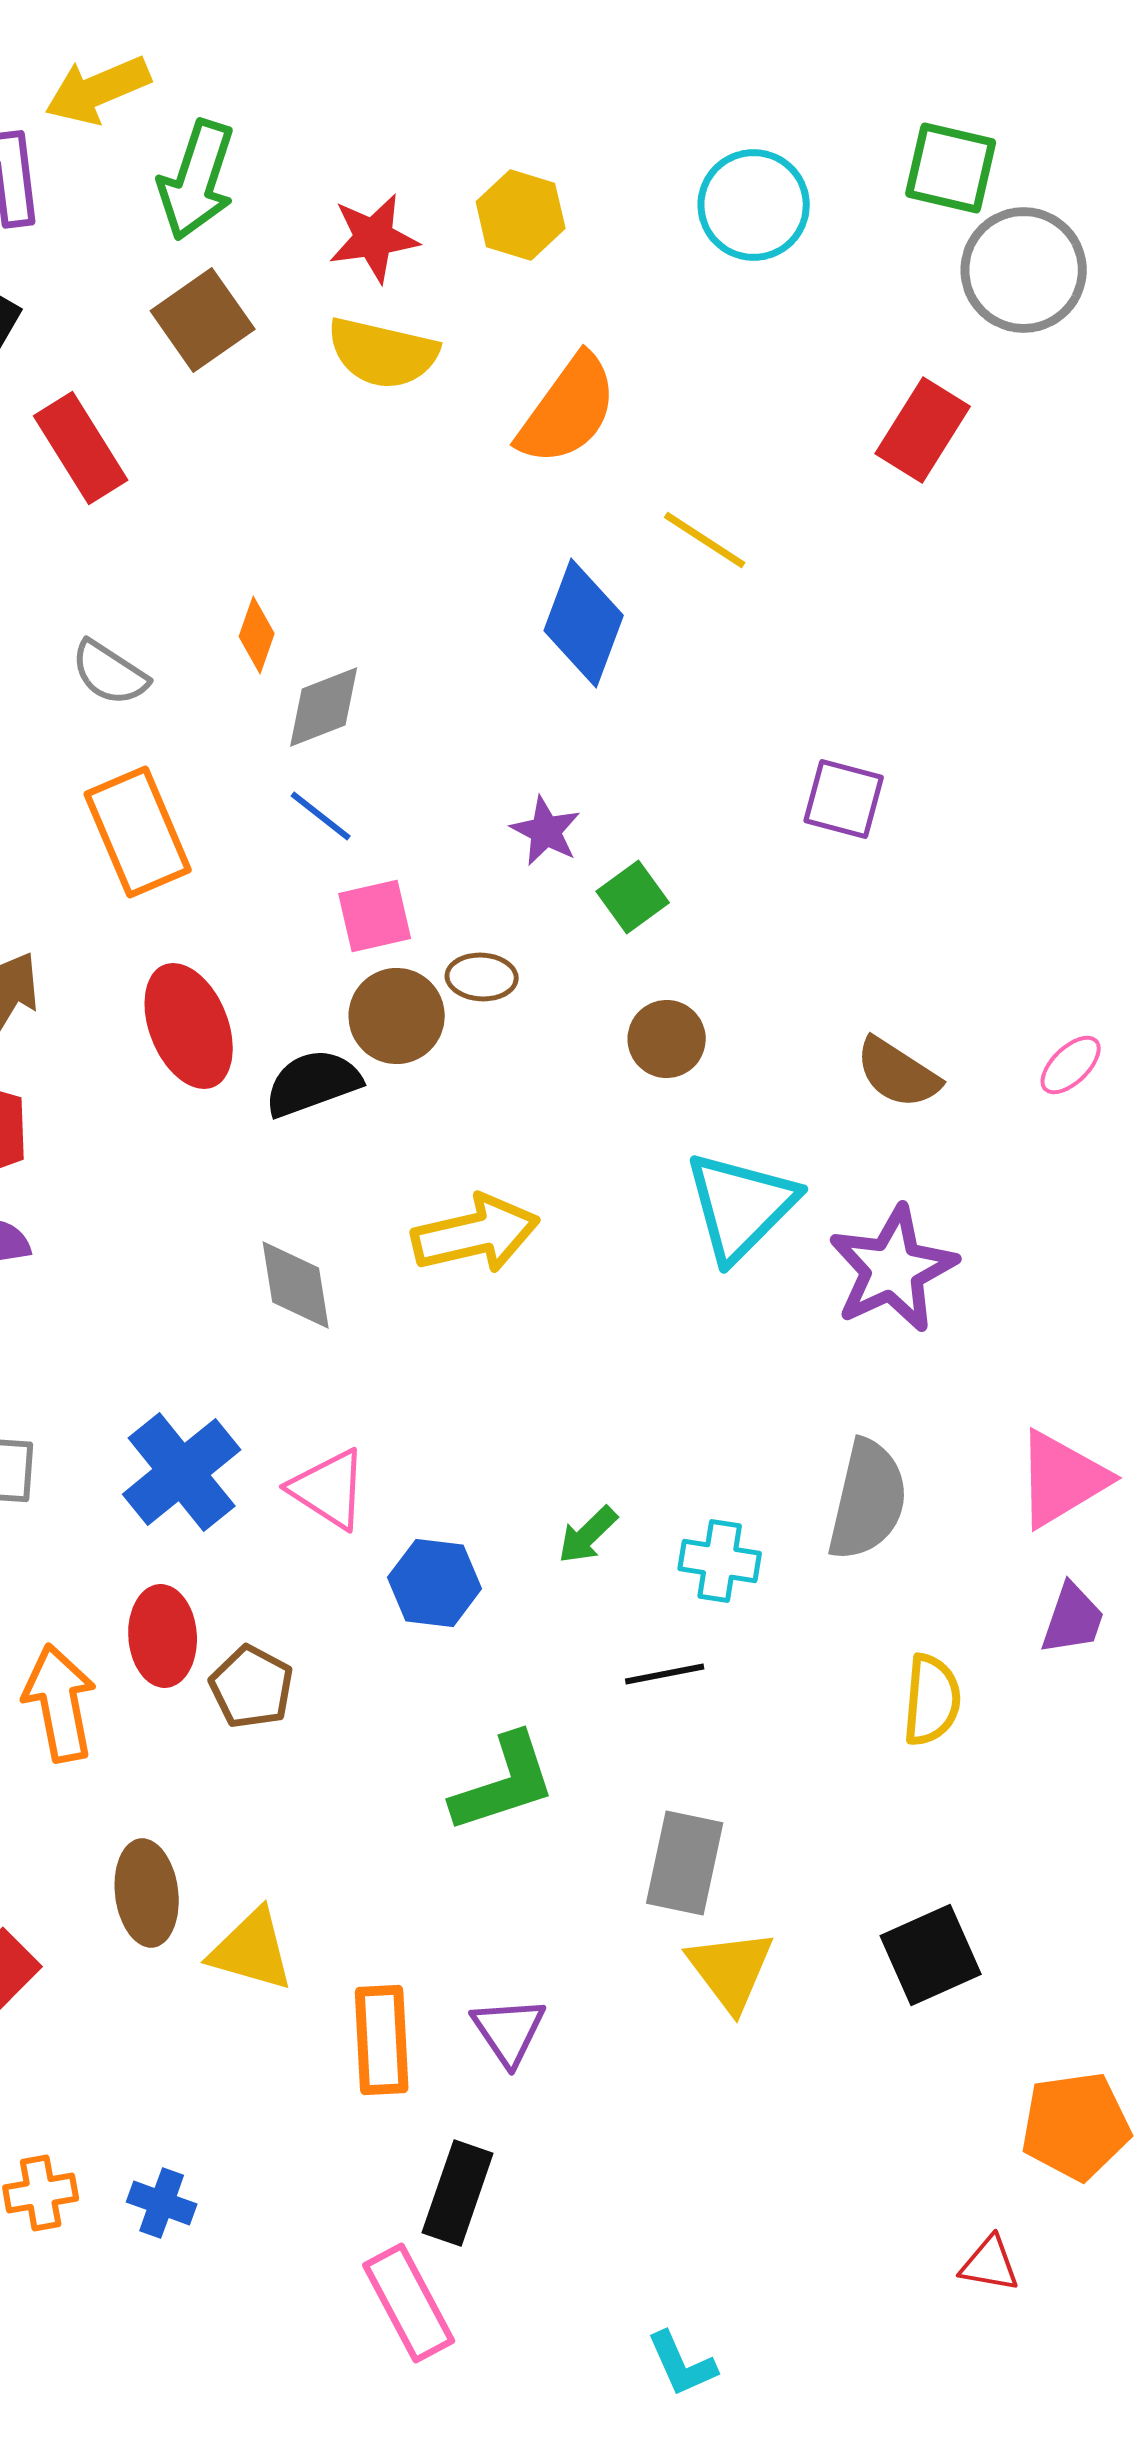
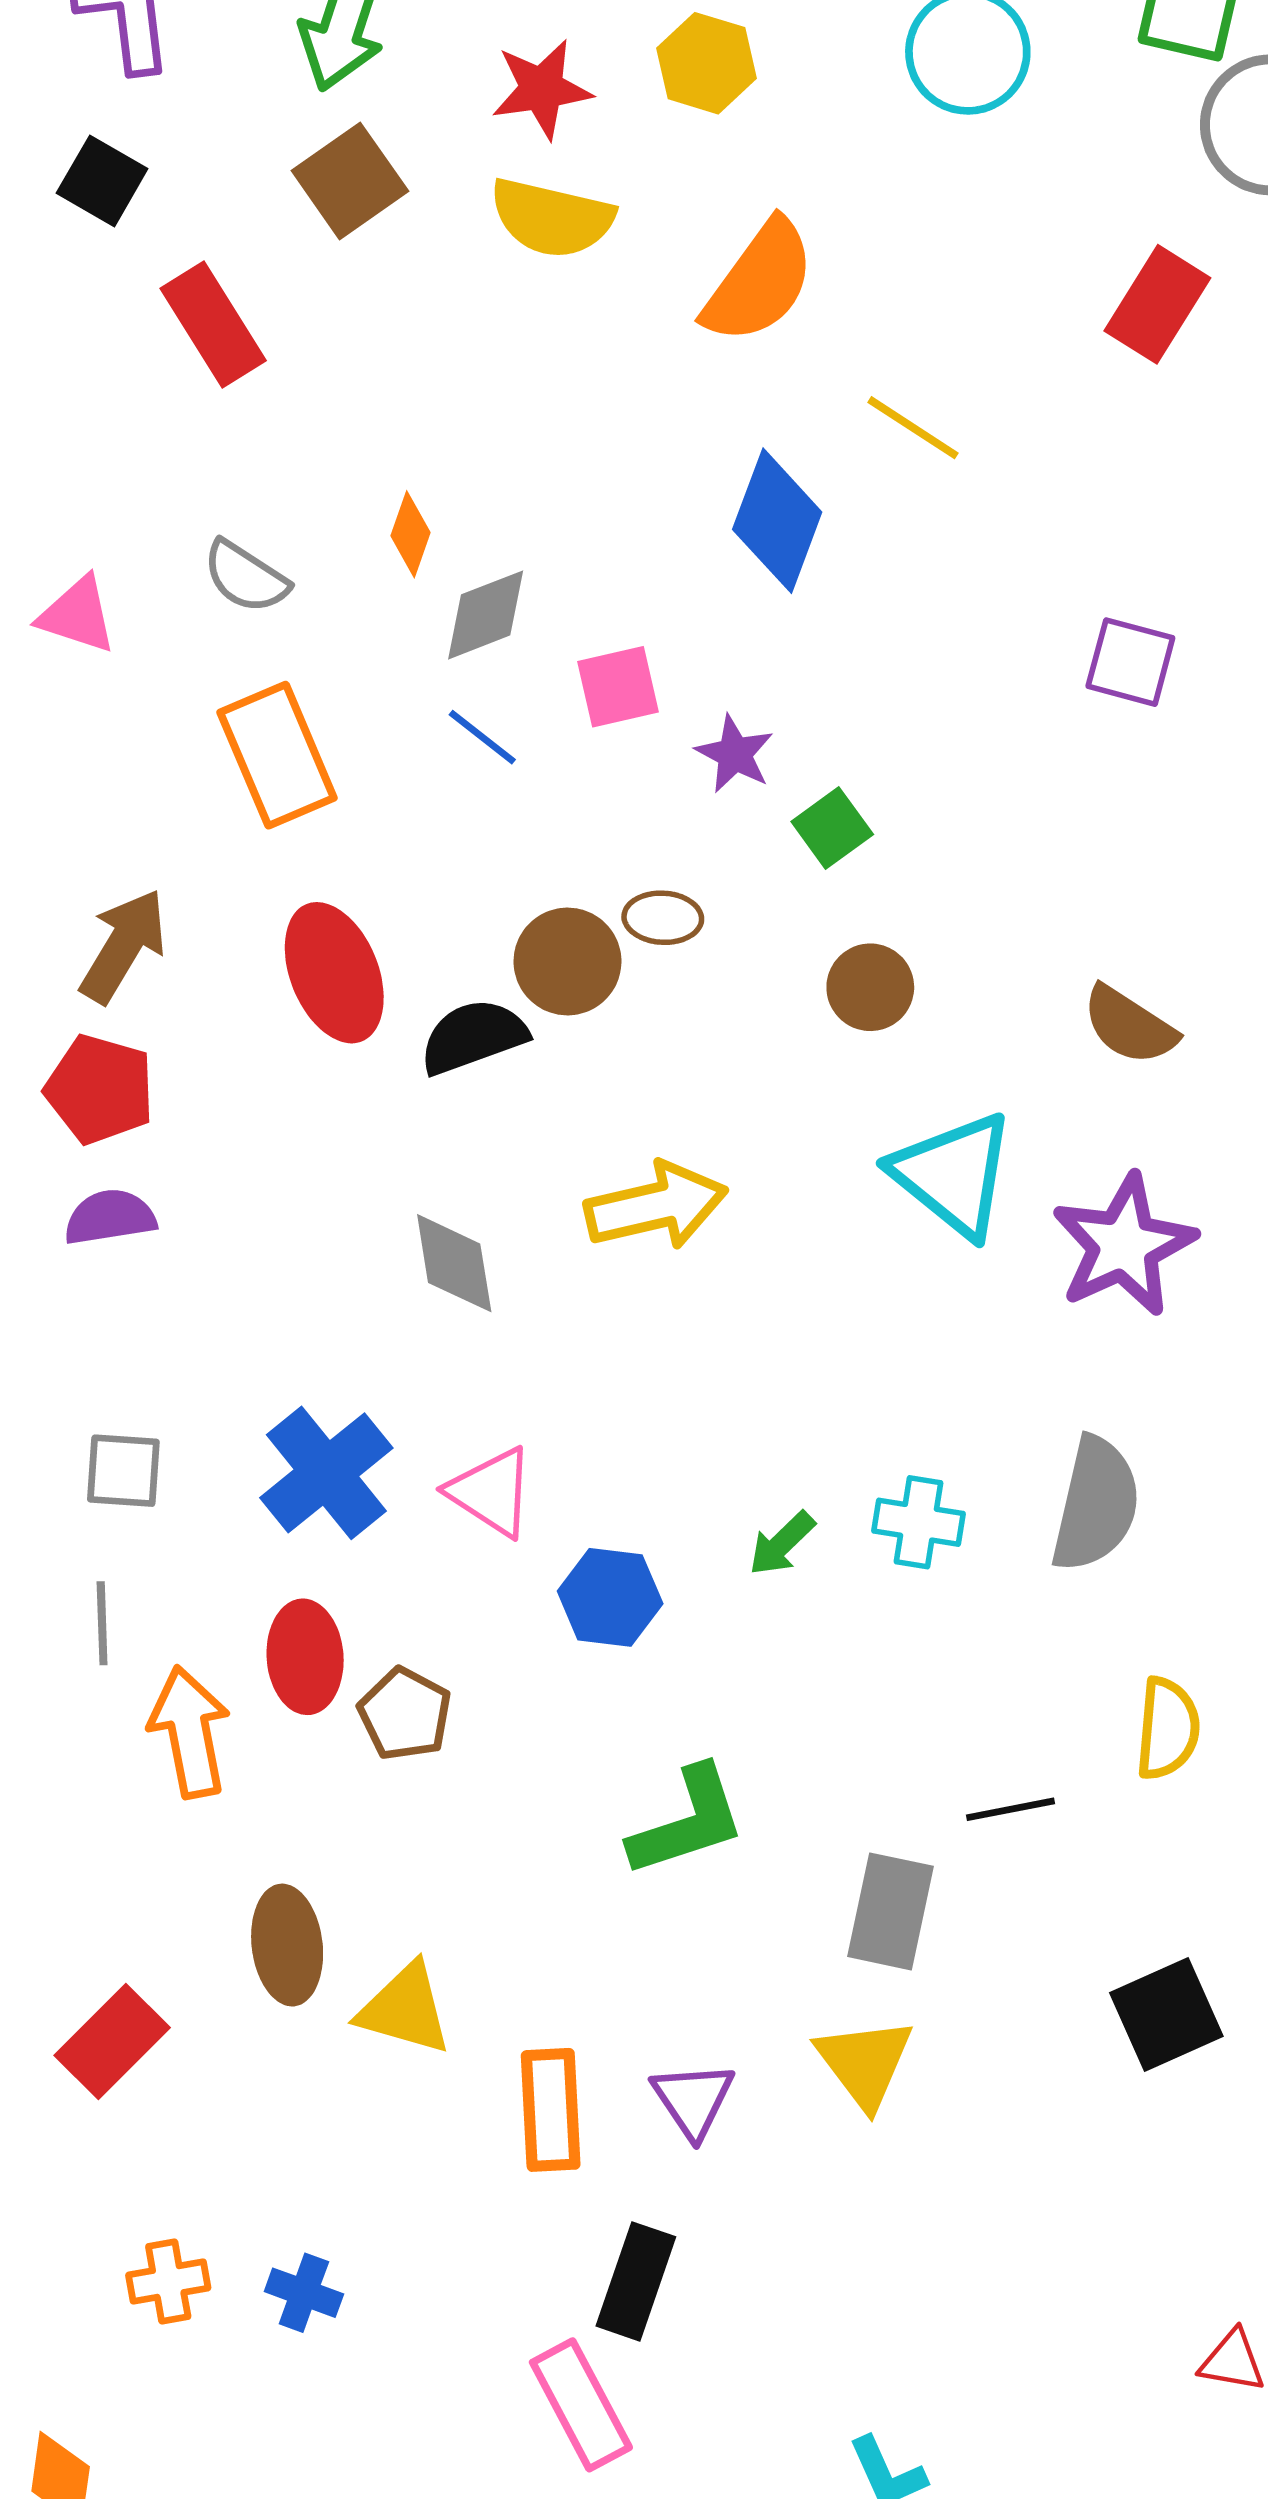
purple square: (844, 799) -> (1130, 662), moved
pink square: (375, 916) -> (618, 687), moved
cyan triangle: (741, 1206) -> (953, 1175), turned -36
cyan cross: (720, 1561) -> (919, 1522), moved
black line: (665, 1674) -> (1010, 1809), moved
yellow triangle: (731, 1970) -> (865, 2063), moved

